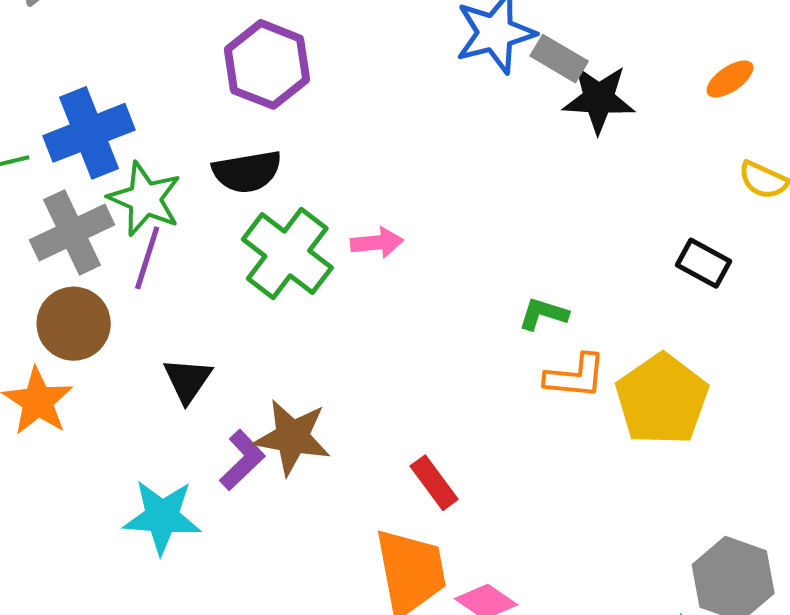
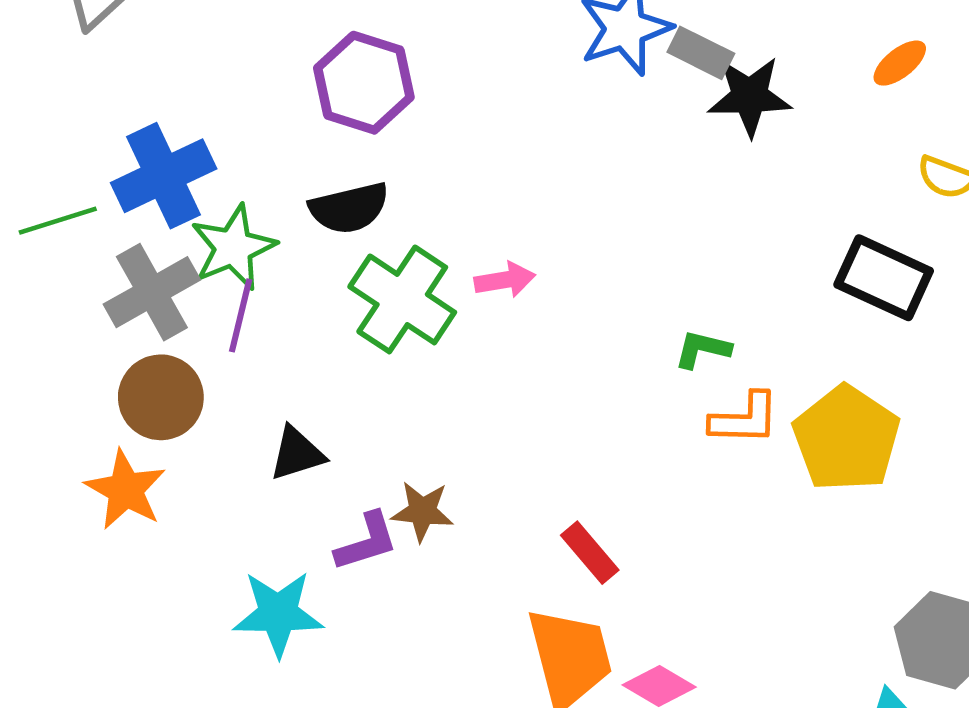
green star: (145, 199) -> (233, 248), turned 30
black rectangle: (703, 263) -> (884, 278), size x1.5
black triangle: (188, 380) -> (297, 454), turned 42
brown star: (292, 437) -> (422, 511), size x0.7
purple L-shape: (242, 460) -> (366, 542), turned 30

